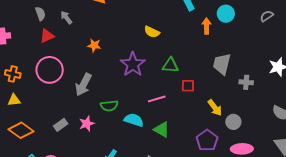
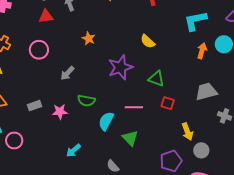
gray trapezoid: (222, 64) -> (206, 92), turned 45
pink circle: (50, 70) -> (39, 50), size x0.7
gray arrow: (83, 85) -> (67, 73), size x0.7
cyan semicircle: (134, 120) -> (106, 121), turned -96

